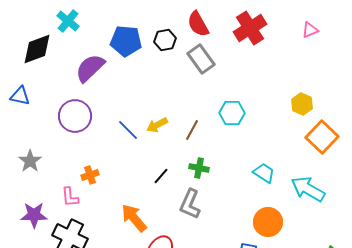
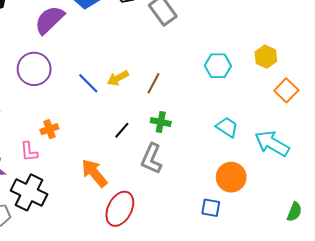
cyan hexagon: (232, 113) -> (218, 66), moved
orange square: (322, 137) -> (286, 90), size x0.7

